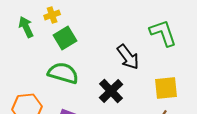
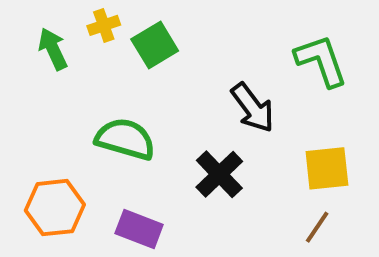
green square: (65, 38) -> (155, 45), moved

